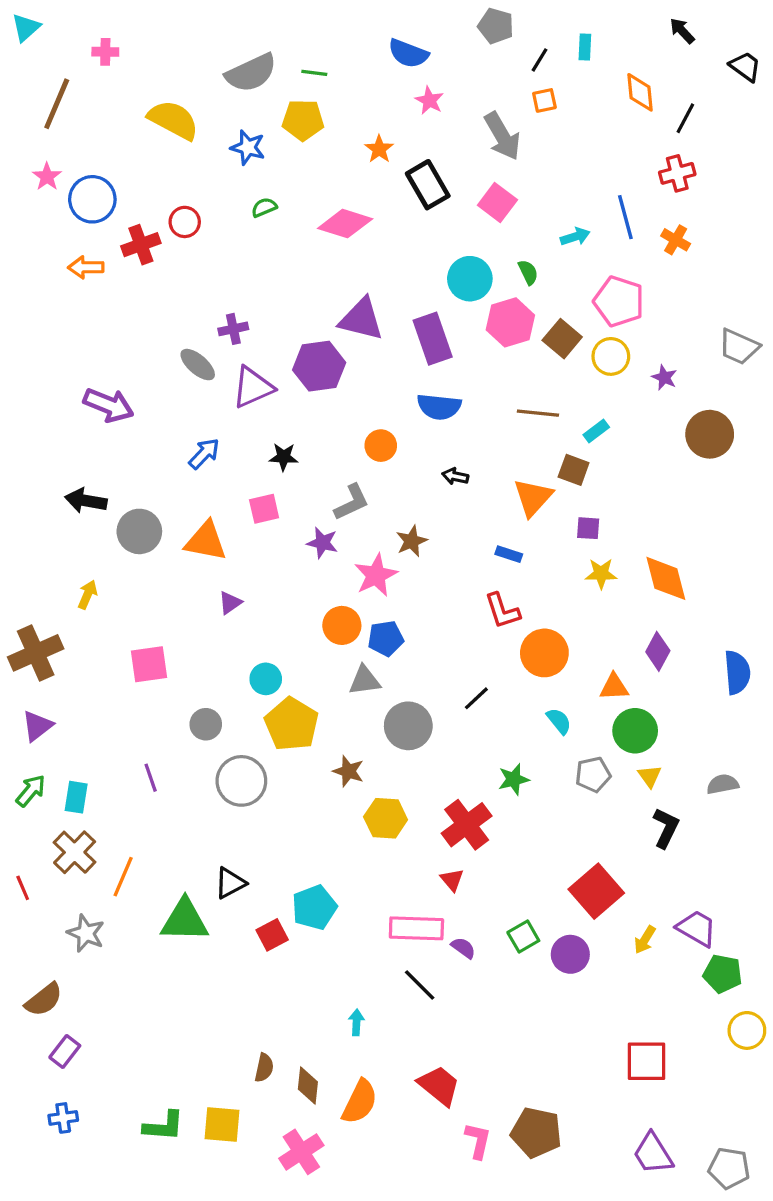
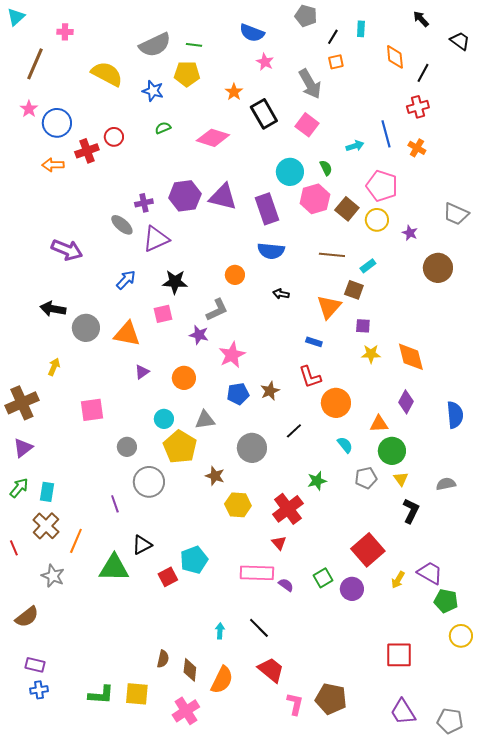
purple hexagon: (319, 366) -> (185, 196), moved
black star: (284, 457) -> (175, 282), size x1.4
brown star: (412, 541) -> (270, 391), moved
orange circle: (342, 625) -> (184, 378), moved
gray triangle: (365, 680) -> (205, 420), moved
purple line: (151, 778) -> (115, 504), moved
black line: (420, 985) -> (259, 628), moved
purple rectangle: (65, 1052) -> (35, 665), moved, turned 66

